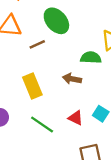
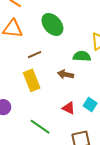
brown line: (37, 44) -> (35, 55), moved
green line: (42, 125) -> (40, 127), moved

